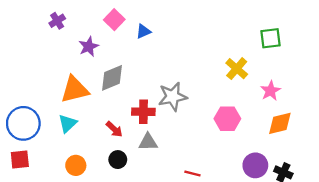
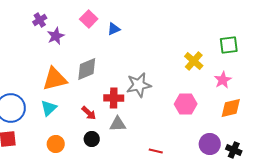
green square: (271, 38) -> (229, 45), moved
purple star: (89, 46) -> (56, 36), moved

